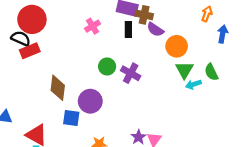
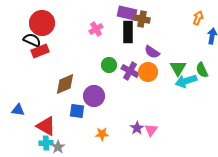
black rectangle: (128, 29) -> (128, 32), size x1.5
purple semicircle: (155, 29) -> (152, 52), moved
orange circle: (177, 46) -> (148, 72), moved
cyan arrow: (193, 84) -> (186, 81), size x1.5
brown diamond: (58, 88) -> (65, 84), turned 60

